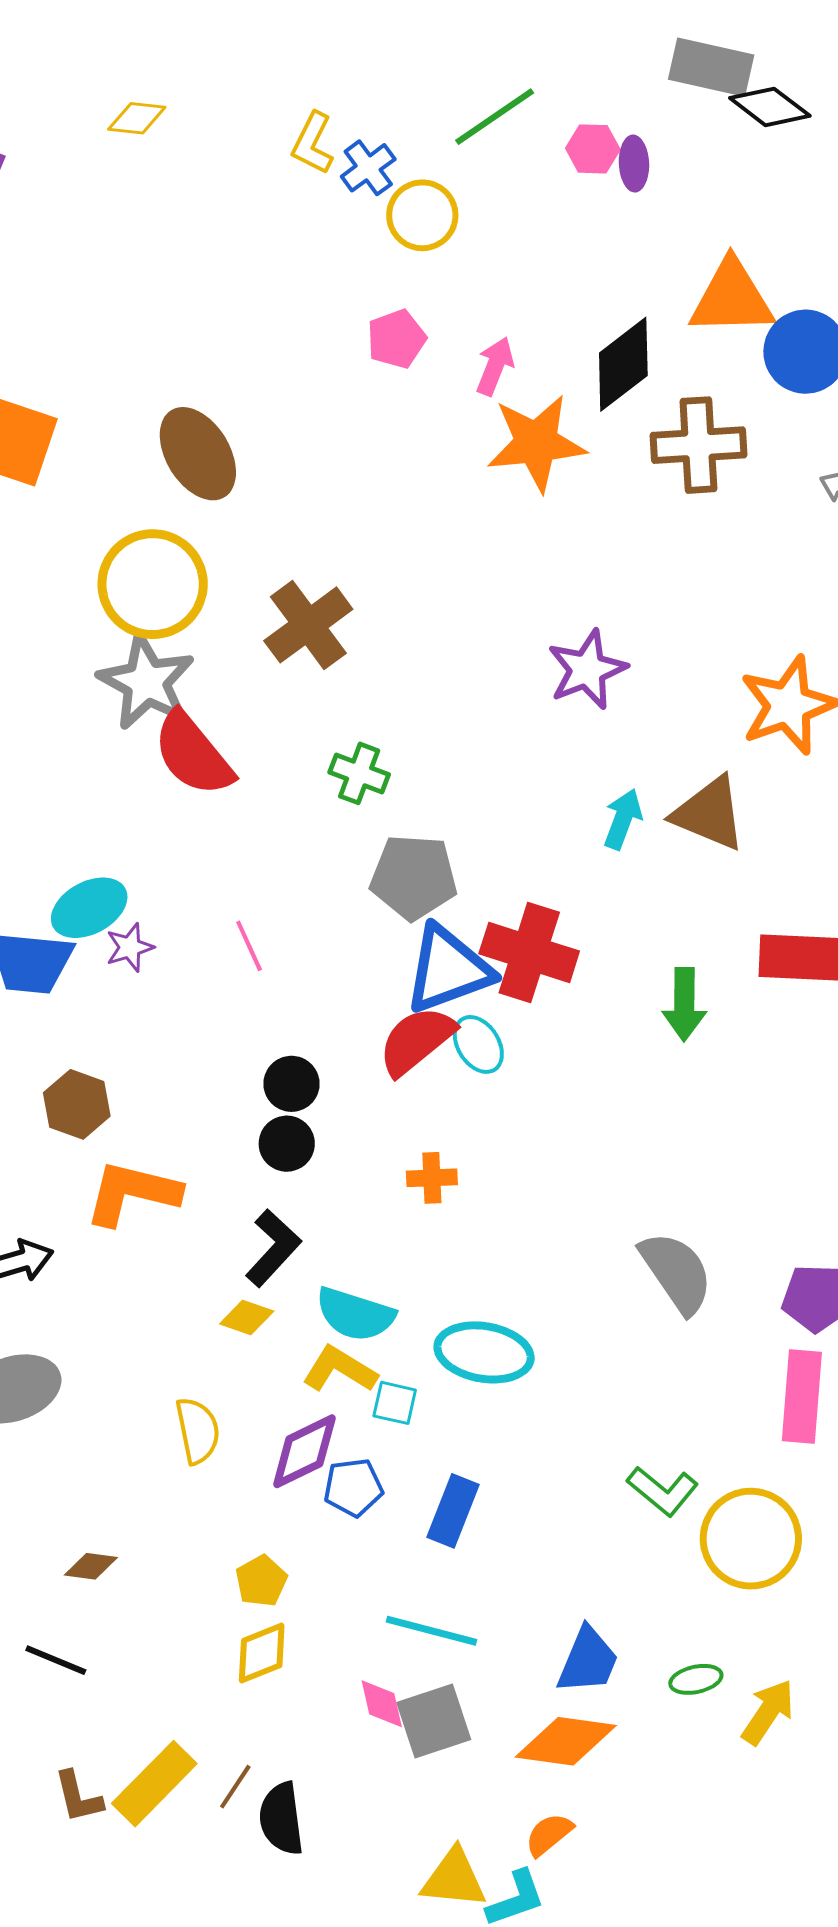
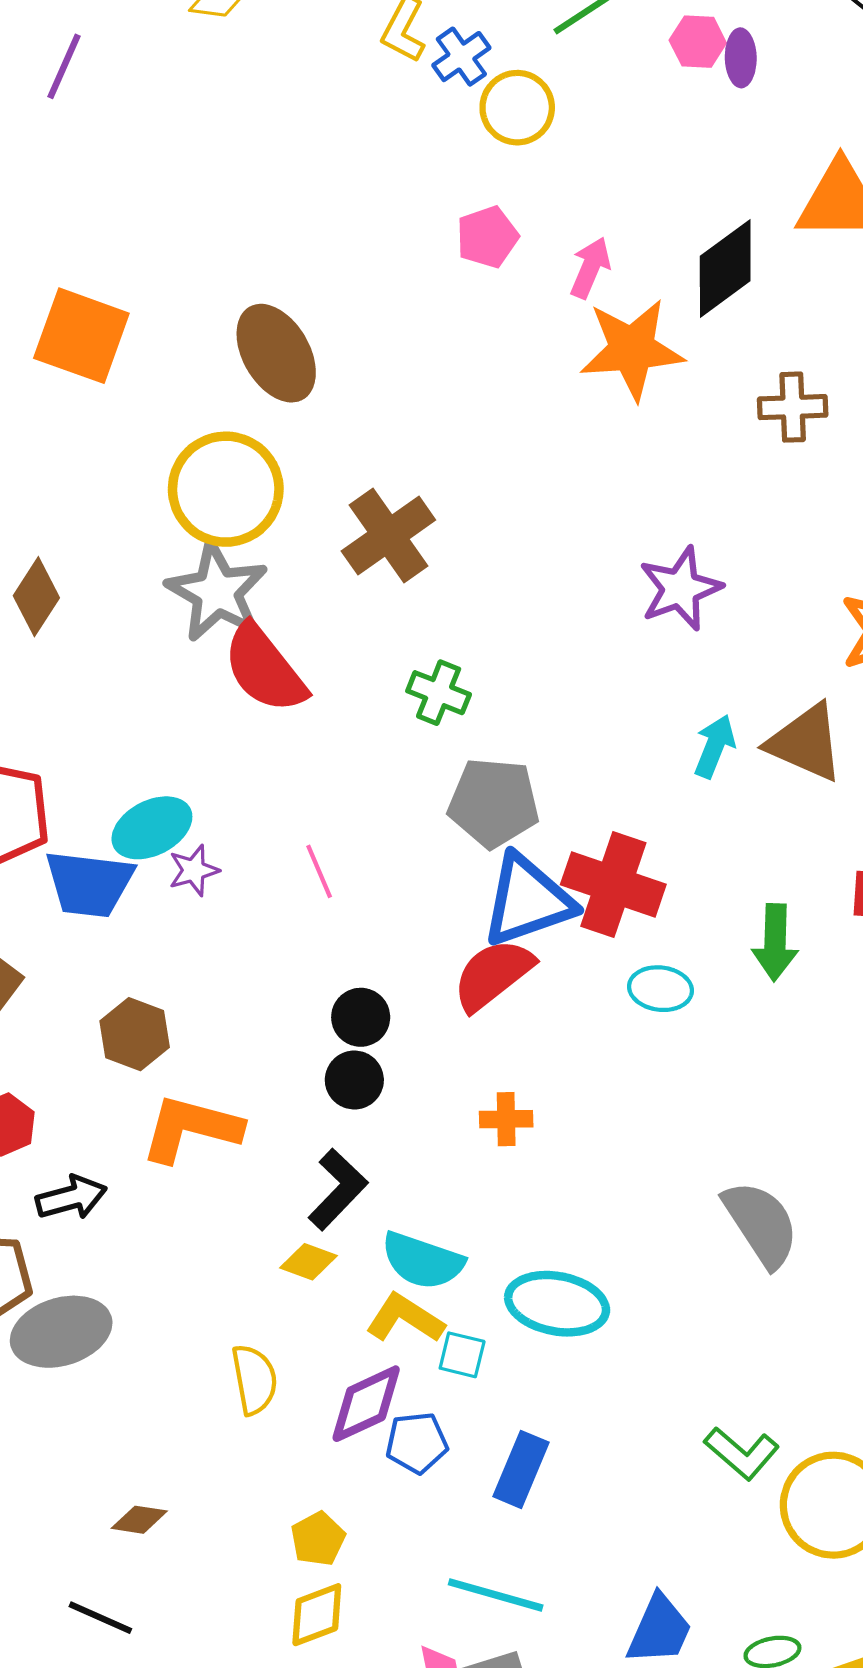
brown cross: (698, 445) -> (793, 407), moved, size x0.7
cyan ellipse: (478, 1044) -> (660, 989), moved, turned -52

